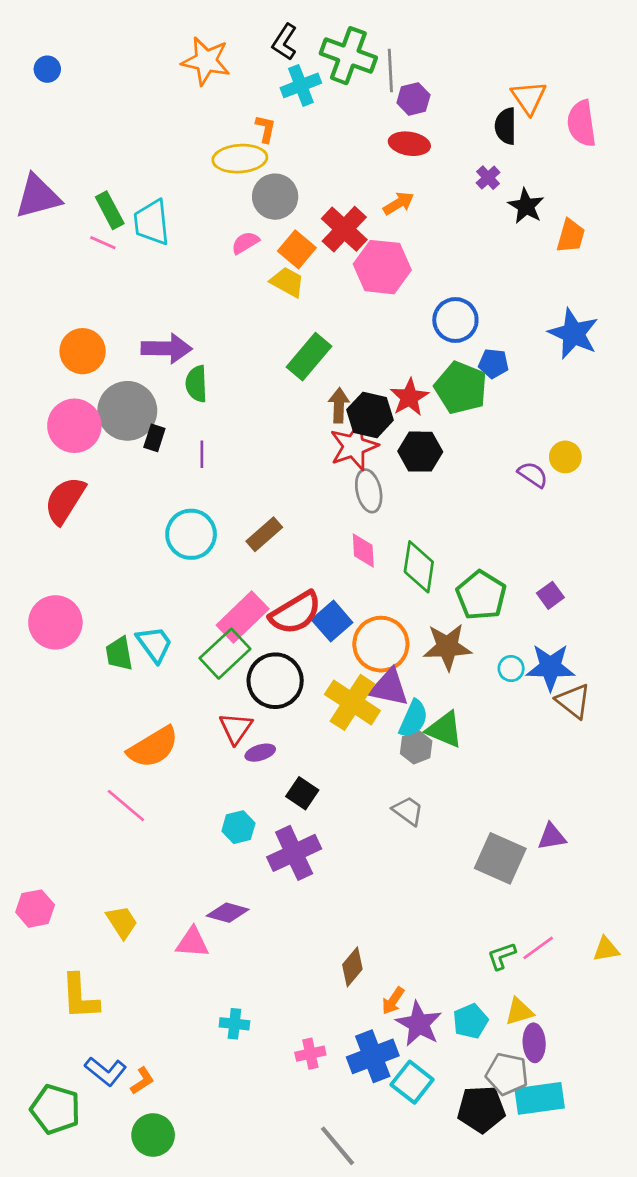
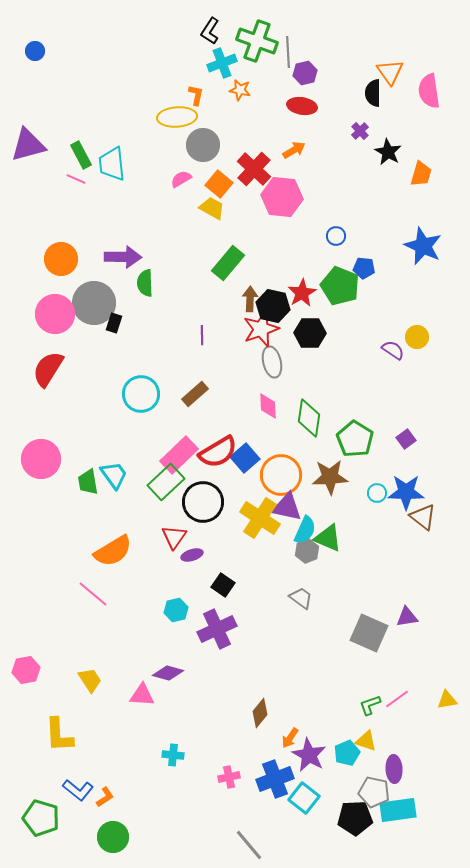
orange star: (206, 61) -> (240, 90), moved, size x0.6
blue circle: (455, 320) -> (336, 236), size x0.6
purple line: (202, 454) -> (202, 335), moved
yellow triangle: (519, 1012) -> (366, 741), moved, turned 35

